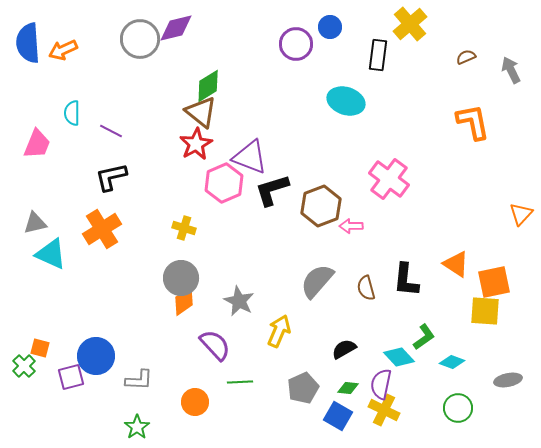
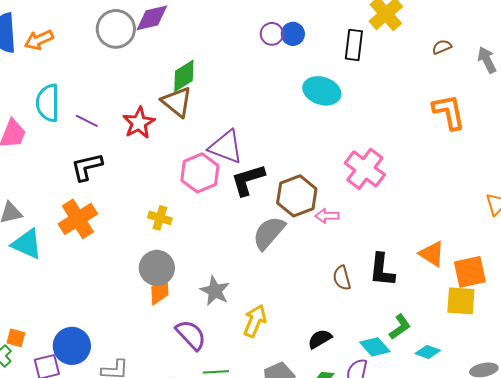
blue circle: (330, 27) -> (293, 34), moved
purple circle: (296, 44) -> (272, 34), size x0.7
cyan semicircle: (72, 113) -> (48, 103), size x1.5
red star: (196, 144) -> (139, 123), moved
gray semicircle: (317, 281) -> (269, 233), moved

